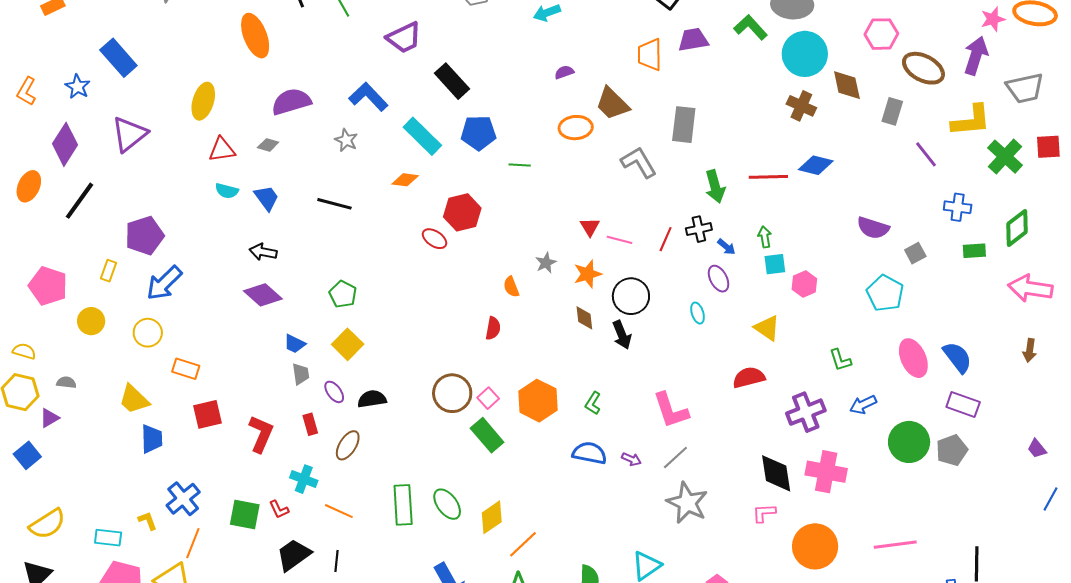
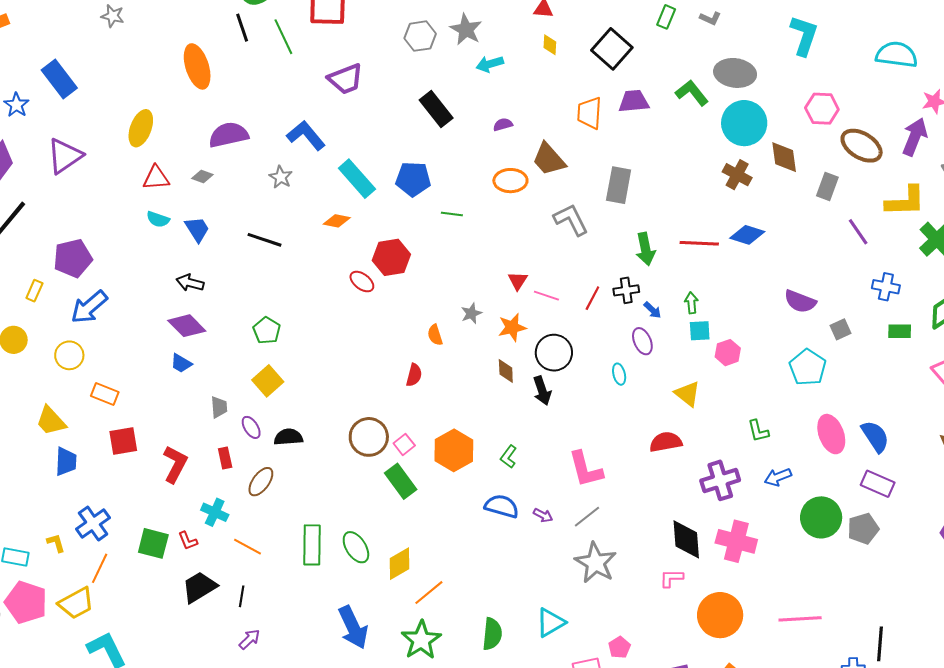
black rectangle: (452, 81) -> (436, 109), moved
blue trapezoid: (295, 344) -> (181, 363), moved

